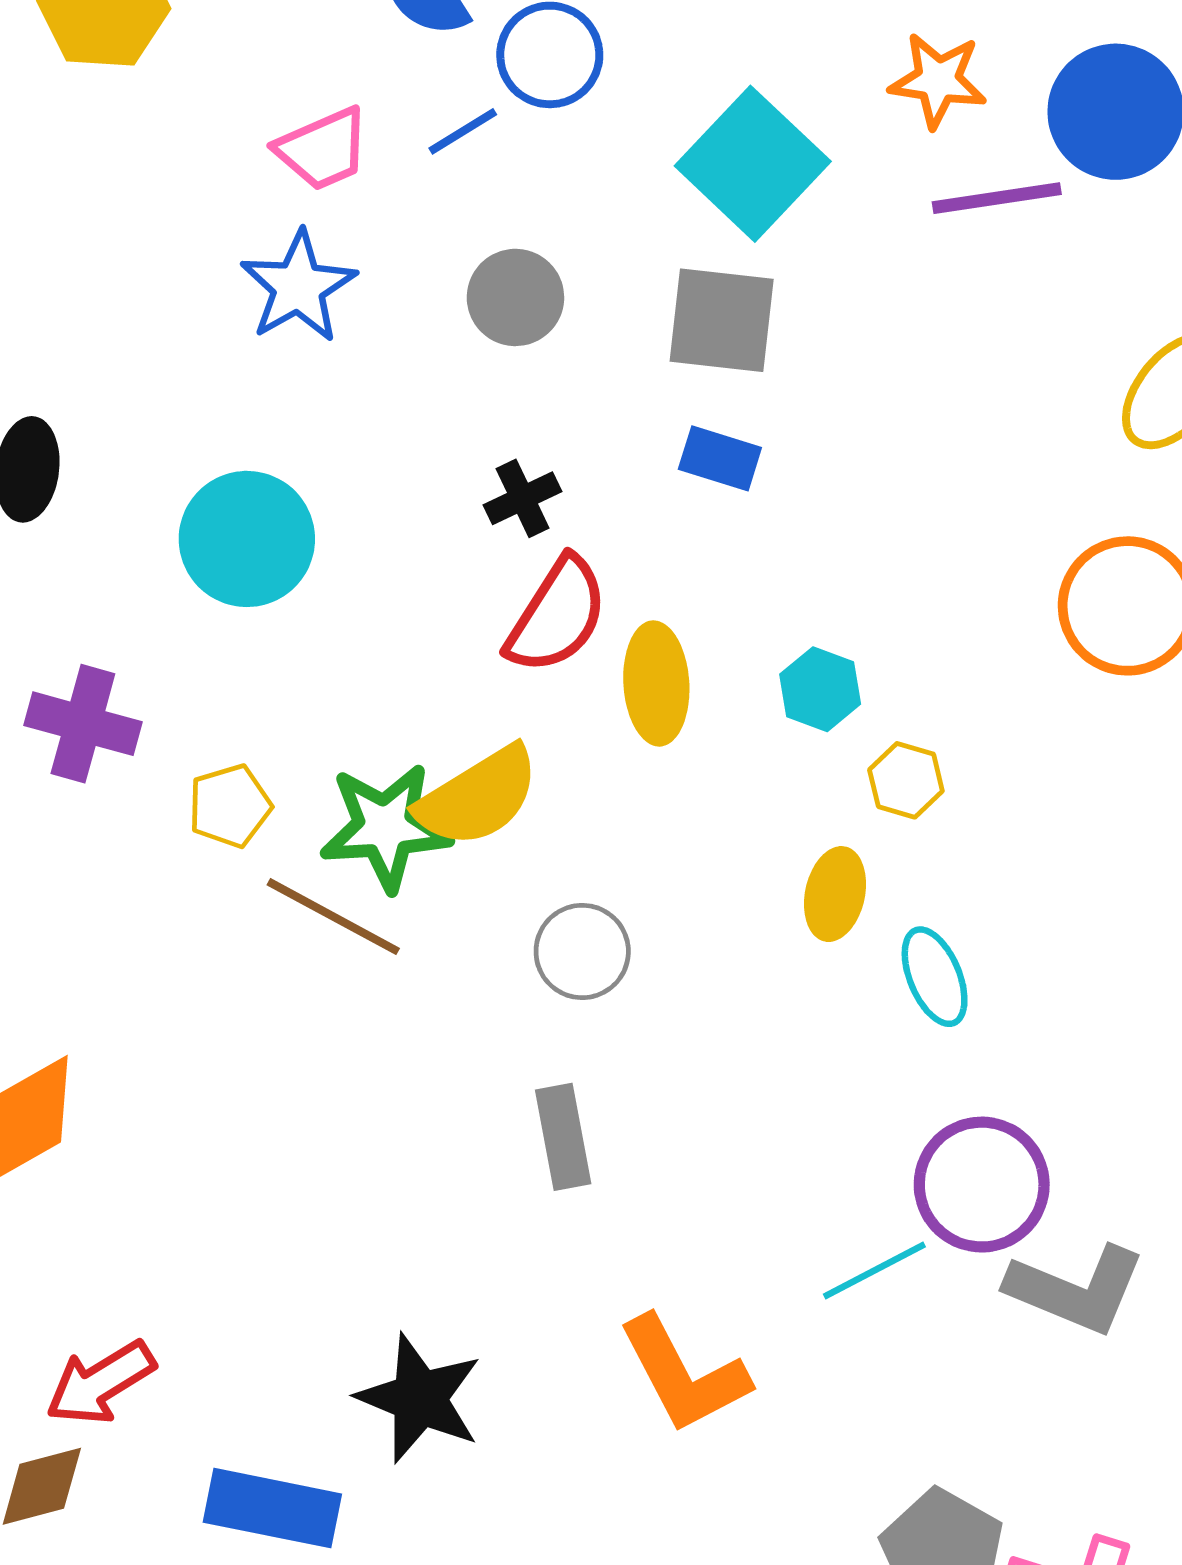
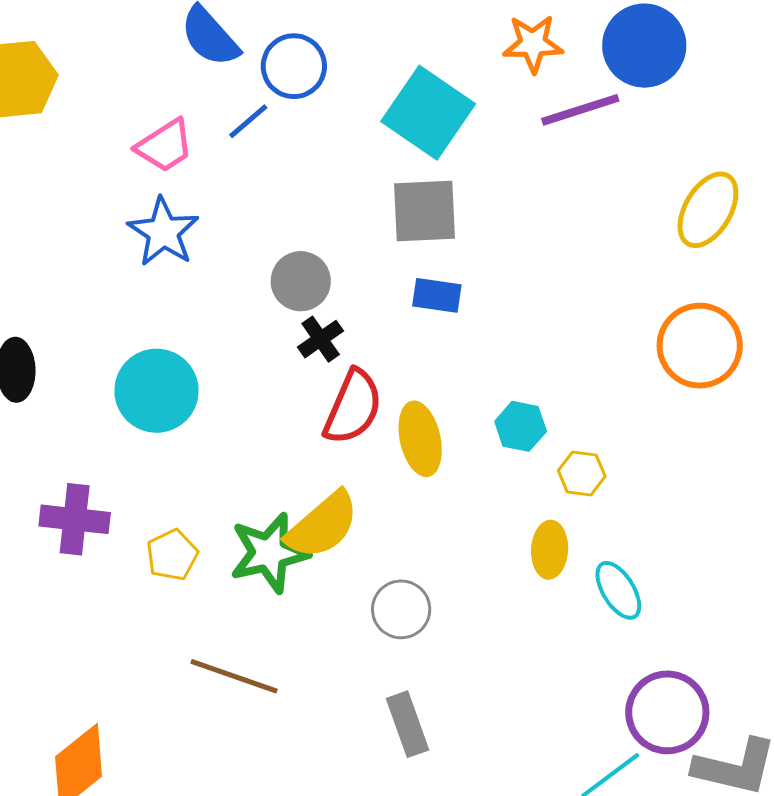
gray circle: (515, 297) -> (301, 281), moved
brown line: (333, 917) -> (234, 676), moved

